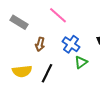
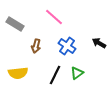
green triangle: (81, 62) -> (77, 73), moved
black line: (47, 73) -> (55, 75), moved

